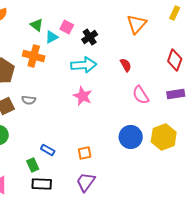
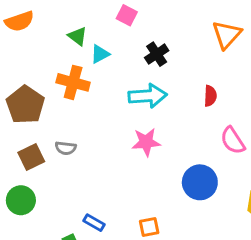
pink square: (67, 27) -> (127, 15), moved
red semicircle: (126, 65) -> (210, 96), turned 32
pink star: (83, 96) -> (146, 142), turned -30
blue circle: (131, 137) -> (200, 182), moved

